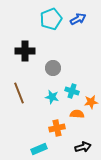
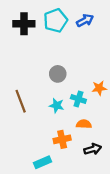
black cross: (25, 51) -> (24, 24), moved
orange star: (91, 102) -> (99, 88), moved
black arrow: (83, 147) -> (93, 149), moved

